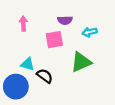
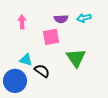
cyan arrow: (90, 32) -> (84, 18), moved
green triangle: (81, 62) -> (76, 58), turned -40

